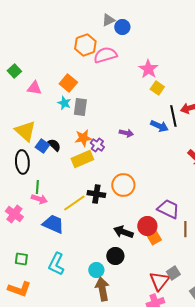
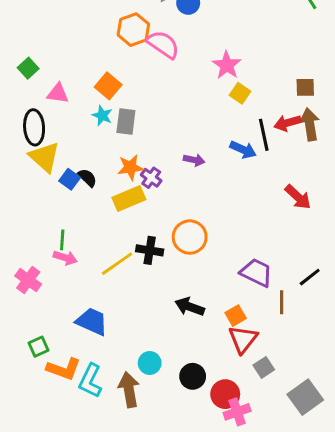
pink semicircle: (105, 55) -> (163, 44), turned 50
black ellipse: (22, 162) -> (34, 127), moved
blue trapezoid: (53, 224) -> (92, 321), moved
red circle: (147, 226) -> (225, 394), moved
black circle: (115, 256) -> (193, 376), moved
green square: (21, 259) -> (39, 347), turned -32
cyan L-shape: (56, 264) -> (90, 381), moved
red triangle: (159, 281) -> (243, 339), moved
orange L-shape: (19, 289) -> (64, 369), moved
brown arrow: (102, 289) -> (129, 390), moved

